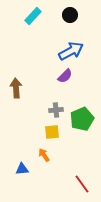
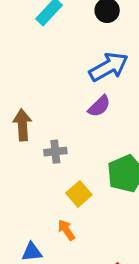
gray cross: (56, 110) -> (55, 152), moved
yellow square: (52, 132) -> (79, 194), turned -35

